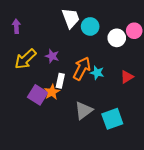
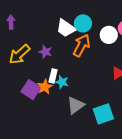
white trapezoid: (71, 18) -> (66, 28), moved, turned 145
orange arrow: (82, 68) -> (82, 45), moved
cyan star: (97, 73) -> (62, 82), moved

